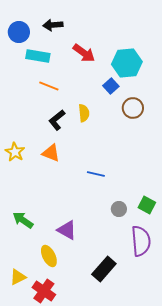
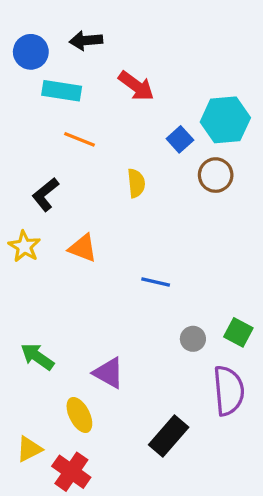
cyan hexagon: (127, 63) -> (225, 120), moved
black L-shape: (57, 120) -> (45, 195), moved

